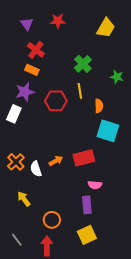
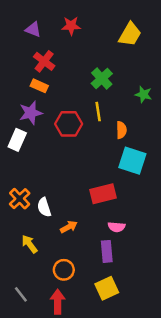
purple triangle: (27, 24) -> (33, 29), turned -32
orange arrow: (56, 161) -> (69, 227), moved

